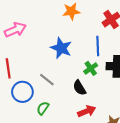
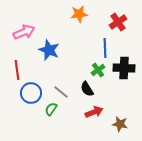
blue star: (61, 48) -> (49, 50), moved
gray line: (47, 80) -> (61, 92), moved

